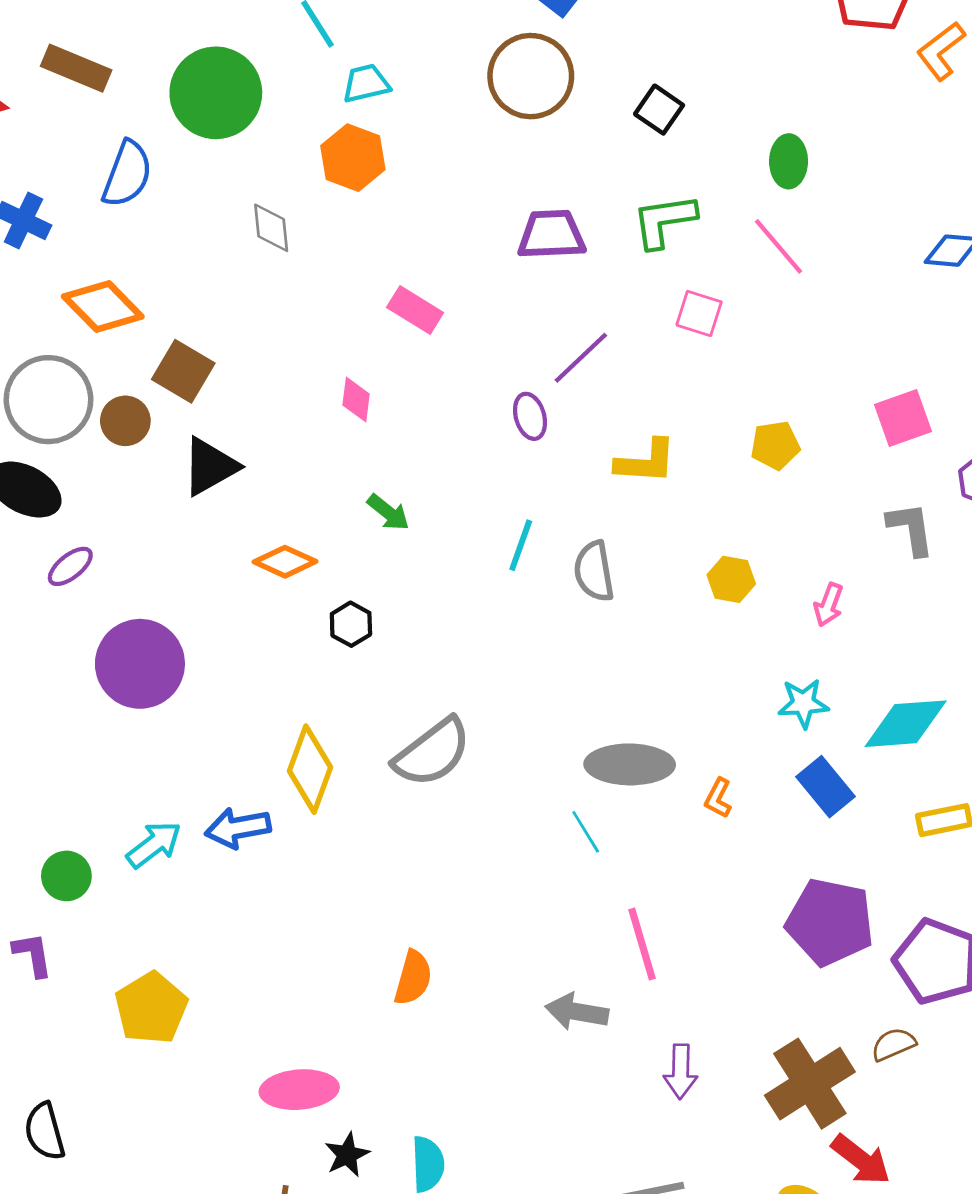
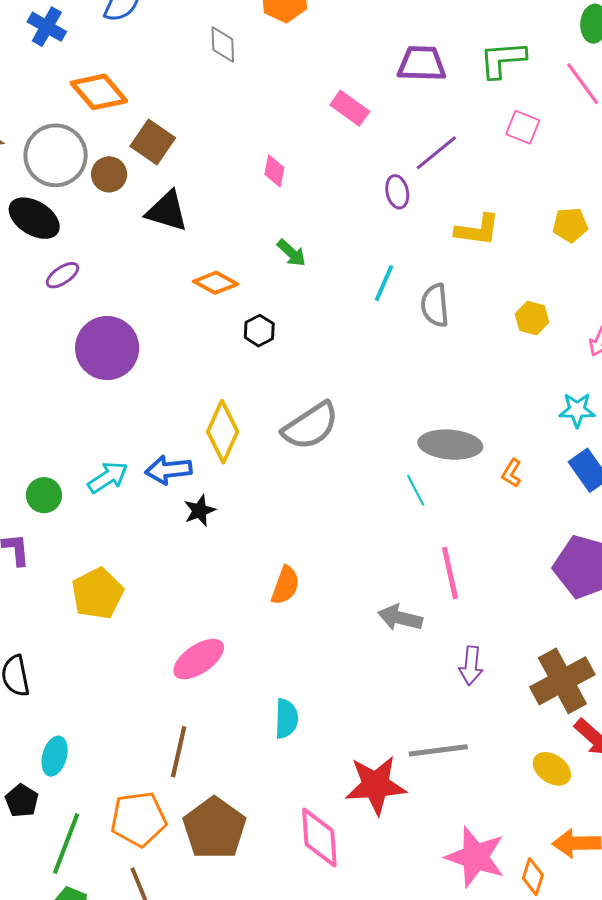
pink rectangle: (415, 310) -> (350, 108), moved
black triangle: (210, 466) -> (167, 211), turned 42
pink ellipse: (299, 1090) -> (199, 659), turned -34
black star: (347, 1155) -> (200, 511), moved

